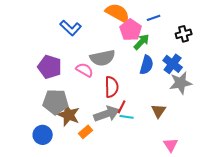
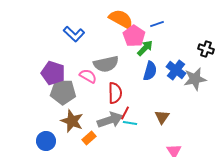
black cross: (184, 34) -> (206, 49), moved, turned 35
gray star: (181, 83) -> (195, 79), moved
gray pentagon: (56, 102) -> (63, 92), moved

